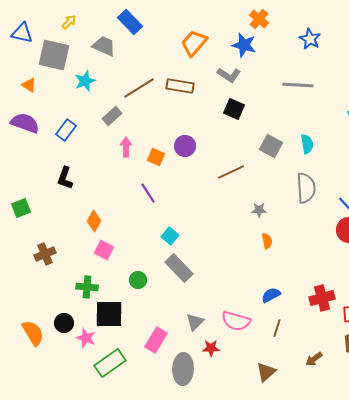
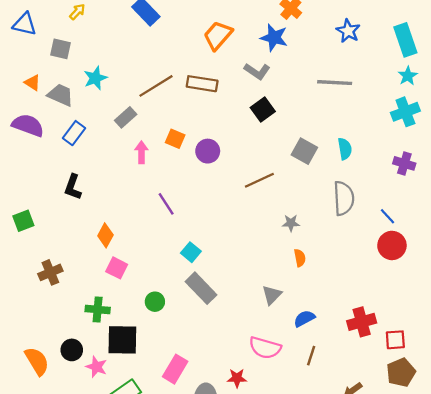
gray trapezoid: (104, 46) -> (61, 95), moved
gray square: (54, 55) -> (61, 49), size x0.6
black square: (234, 109) -> (263, 110), turned 30
orange square: (156, 157) -> (175, 139), moved
gray triangle: (195, 322) -> (272, 295), moved

